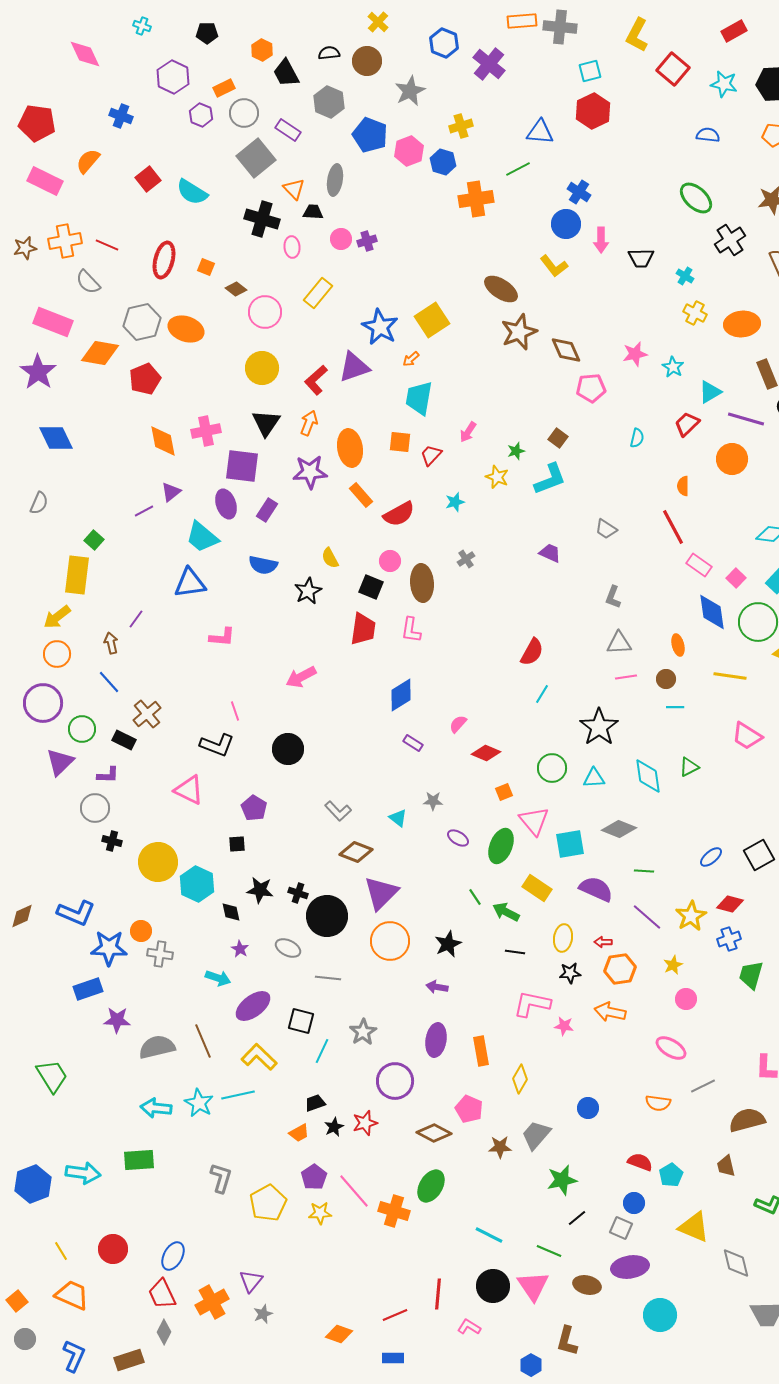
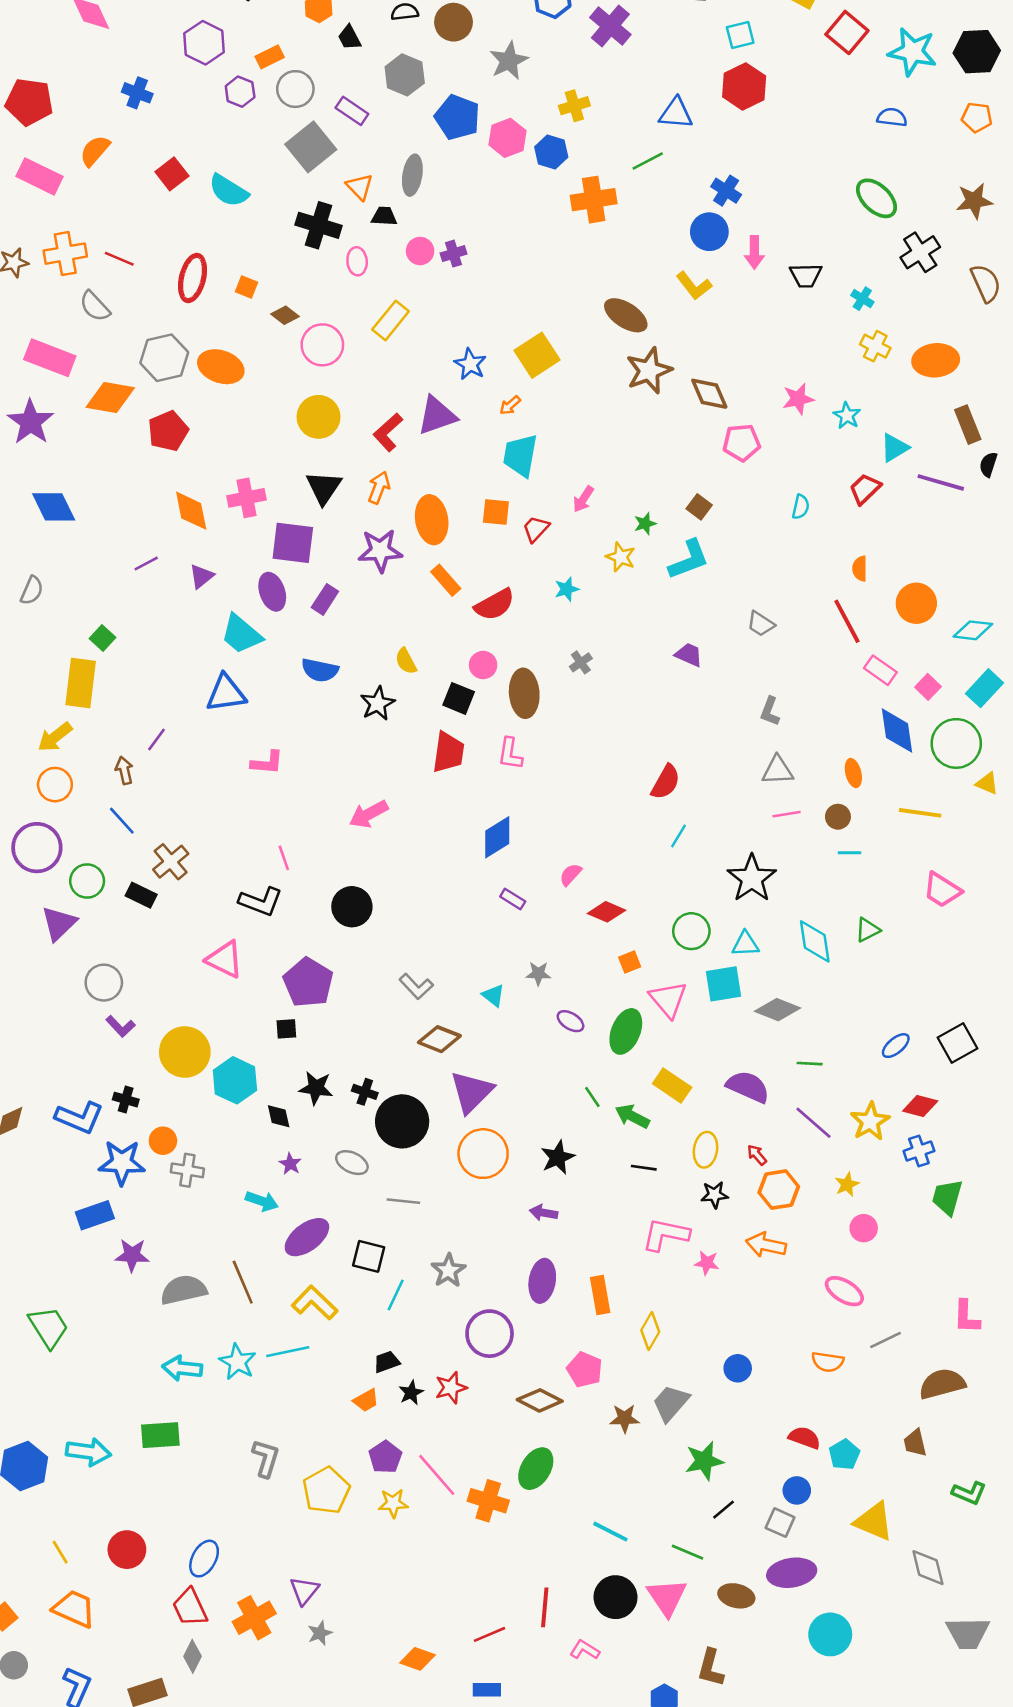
black trapezoid: (286, 73) -> (349, 38), size x0.7
cyan star: (724, 84) -> (912, 52), size x1.4
blue star: (380, 327) -> (470, 364), size x0.7
orange circle: (732, 459) -> (916, 603), moved
purple line: (144, 511) -> (146, 563), moved
purple L-shape: (108, 775) -> (121, 1026), moved, turned 45
purple pentagon: (254, 808) -> (308, 983), size x1.5
black cross: (112, 841) -> (126, 1100), moved
cyan square: (570, 844) -> (724, 984), moved
red arrow: (603, 942) -> (757, 1155), turned 48

